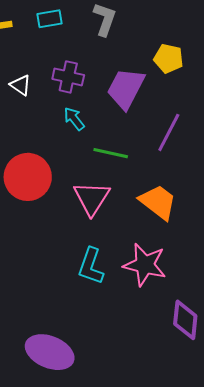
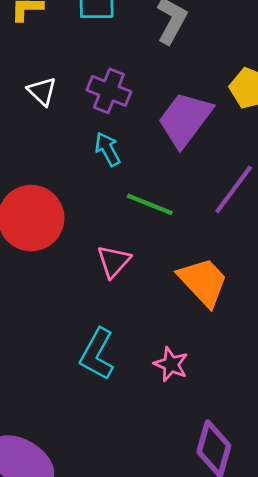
pink triangle: (92, 198) -> (114, 261), size x0.7
pink star: (145, 265) -> (171, 364), size x0.6

